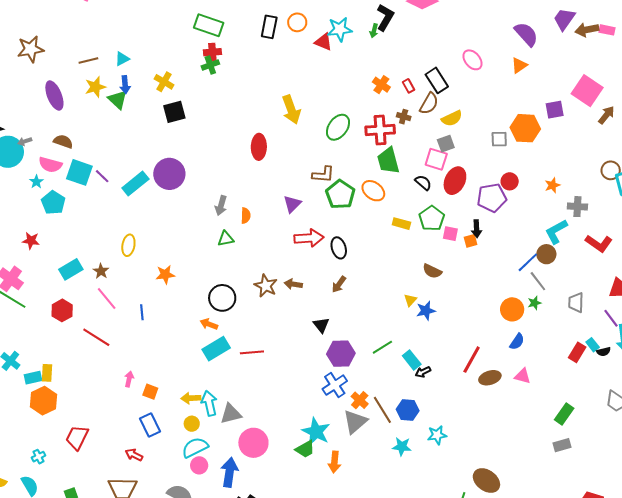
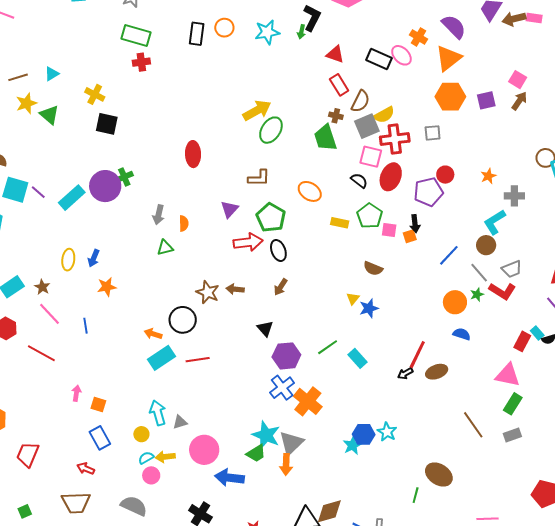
red triangle: (323, 42) -> (335, 54), moved
green cross: (210, 65) -> (124, 177), moved
orange triangle: (519, 65) -> (448, 58), size x1.6
black rectangle: (437, 80) -> (379, 59), moved, turned -30
blue arrow: (125, 85) -> (94, 258), moved, turned 30
orange cross: (381, 85) -> (418, 37), moved
red rectangle: (409, 86) -> (339, 85), size x1.5
pink square: (587, 91) -> (518, 80), size x0.6
yellow arrow: (291, 110) -> (257, 110), moved, turned -96
black square: (174, 112) -> (107, 124), turned 30
brown arrow: (606, 115) -> (519, 101), moved
orange hexagon: (525, 128) -> (450, 97), moved
red cross: (380, 130) -> (395, 139), moved
gray square: (446, 144) -> (367, 126), moved, size x1.4
green trapezoid: (388, 161) -> (325, 138), moved
green pentagon: (340, 194) -> (271, 218), moved
red L-shape: (599, 243) -> (502, 291), moved
blue line: (528, 262) -> (449, 255), moved
black circle: (222, 298) -> (183, 320), moved
gray trapezoid: (576, 303) -> (512, 269), moved, turned -110
blue semicircle: (517, 342) -> (462, 334), turned -102
black arrow: (423, 372) -> (405, 373), moved
pink triangle: (523, 376) -> (508, 375), moved, size x1.5
yellow arrow: (191, 398) -> (165, 457), moved
orange cross: (360, 400) -> (308, 401), size x1.6
brown line: (382, 410) -> (473, 425), moved
blue hexagon: (408, 410) -> (364, 434), moved
gray triangle: (231, 414) -> (180, 422), size x0.7
gray triangle: (355, 422) -> (291, 443), moved
cyan star: (437, 435) -> (387, 432), turned -30
cyan semicircle: (195, 447) -> (146, 458), size x0.6
cyan star: (402, 447) -> (352, 445), turned -30
blue arrow: (229, 472) -> (229, 478), moved, turned -88

